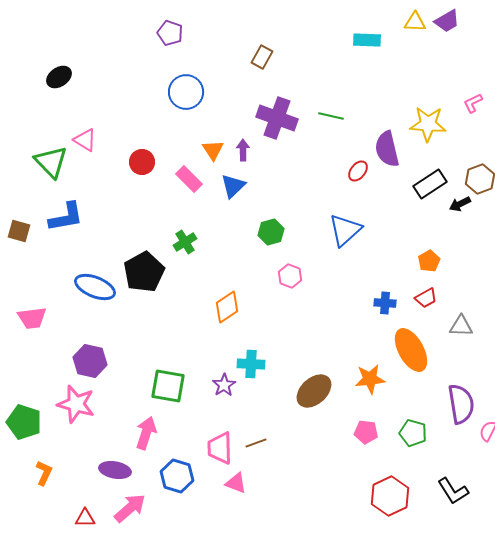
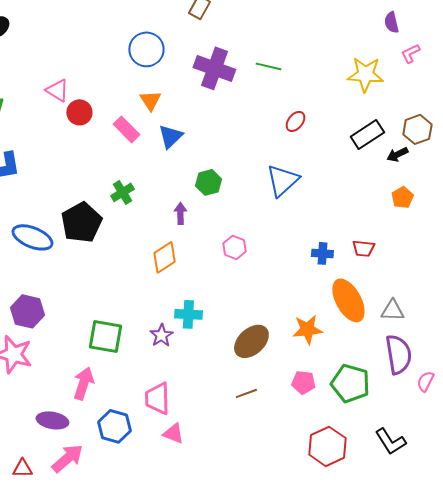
blue circle: (186, 92) -> (146, 49), moved
pink triangle: (85, 140) -> (57, 90), moved
purple semicircle: (387, 149) -> (391, 22), moved, size x0.6
purple arrow: (243, 150) -> (180, 213), moved
orange pentagon: (429, 261) -> (402, 197), moved
pink hexagon: (290, 276) -> (234, 247), moved
red trapezoid: (426, 298) -> (363, 248), turned 35
gray triangle: (461, 326) -> (392, 310), moved
green pentagon: (413, 433) -> (350, 383), size x1.4
brown line: (256, 443) -> (246, 393), moved

